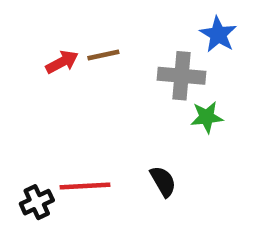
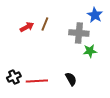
brown line: (103, 55) -> (45, 24), turned -56
black cross: (37, 202) -> (14, 77), moved

